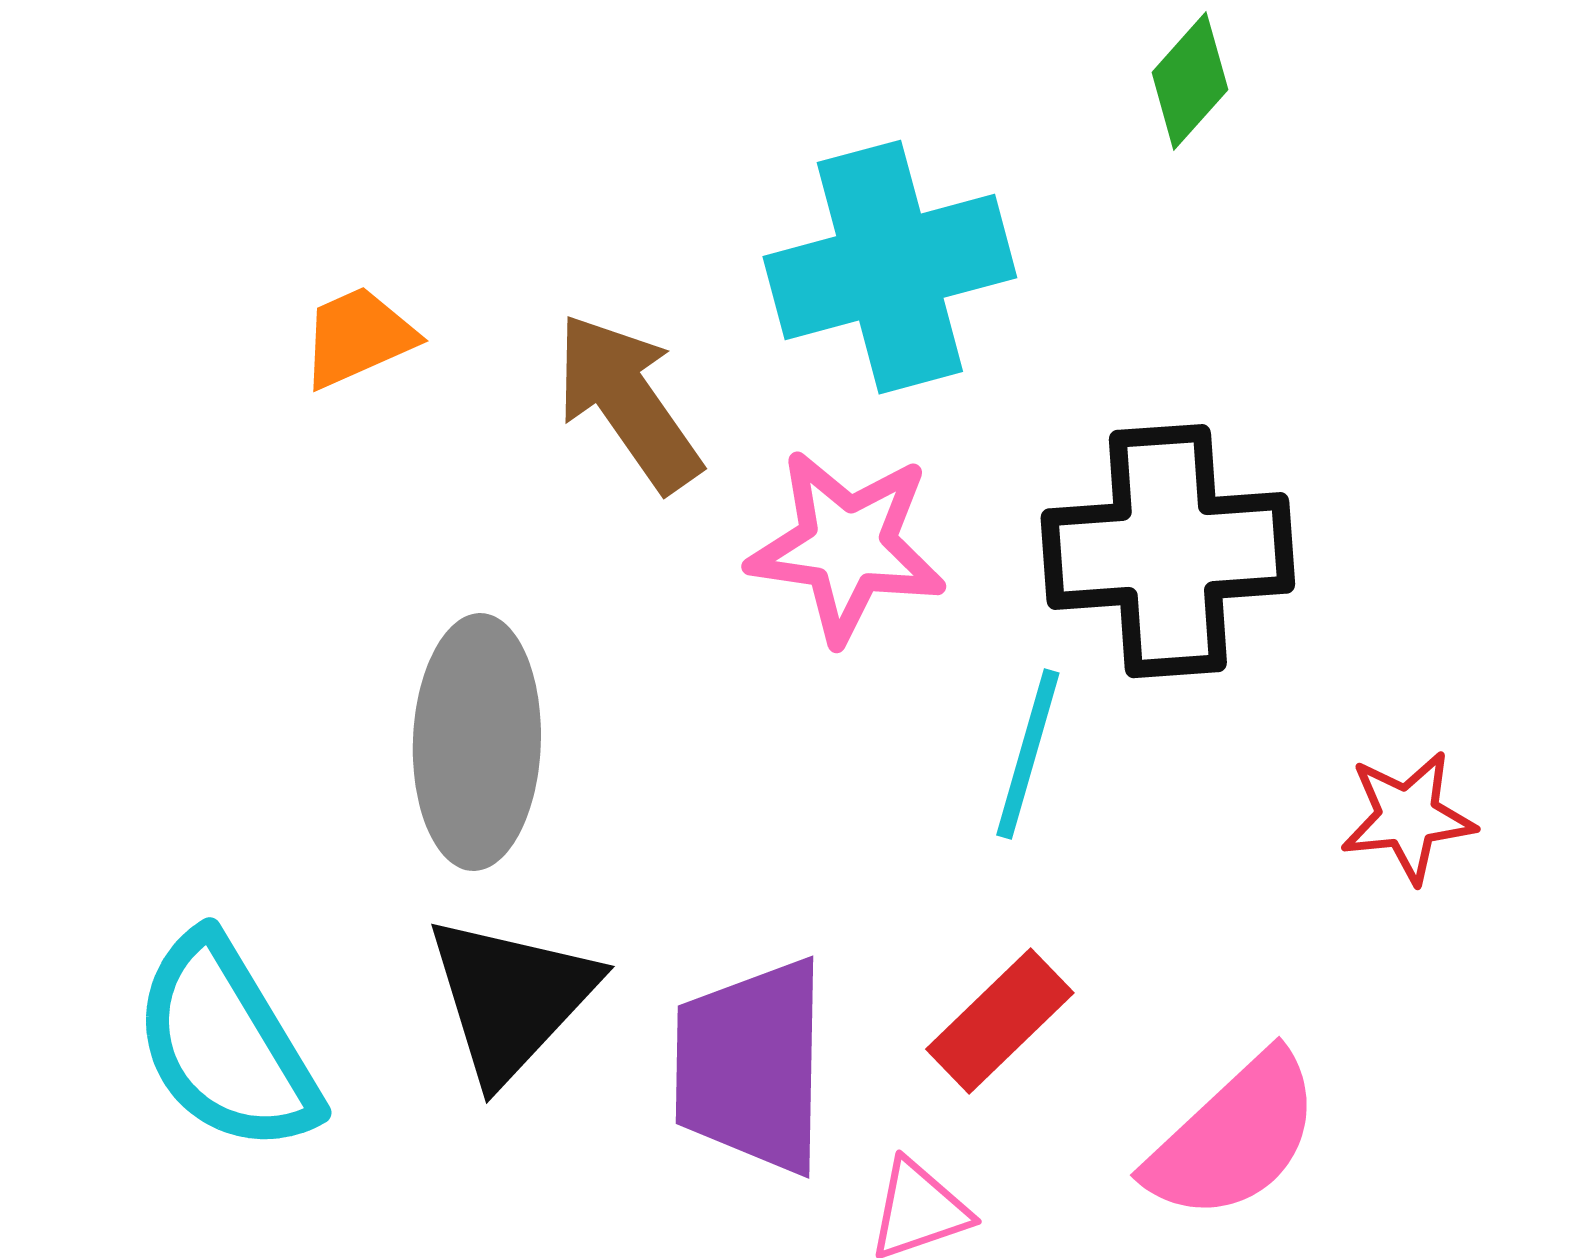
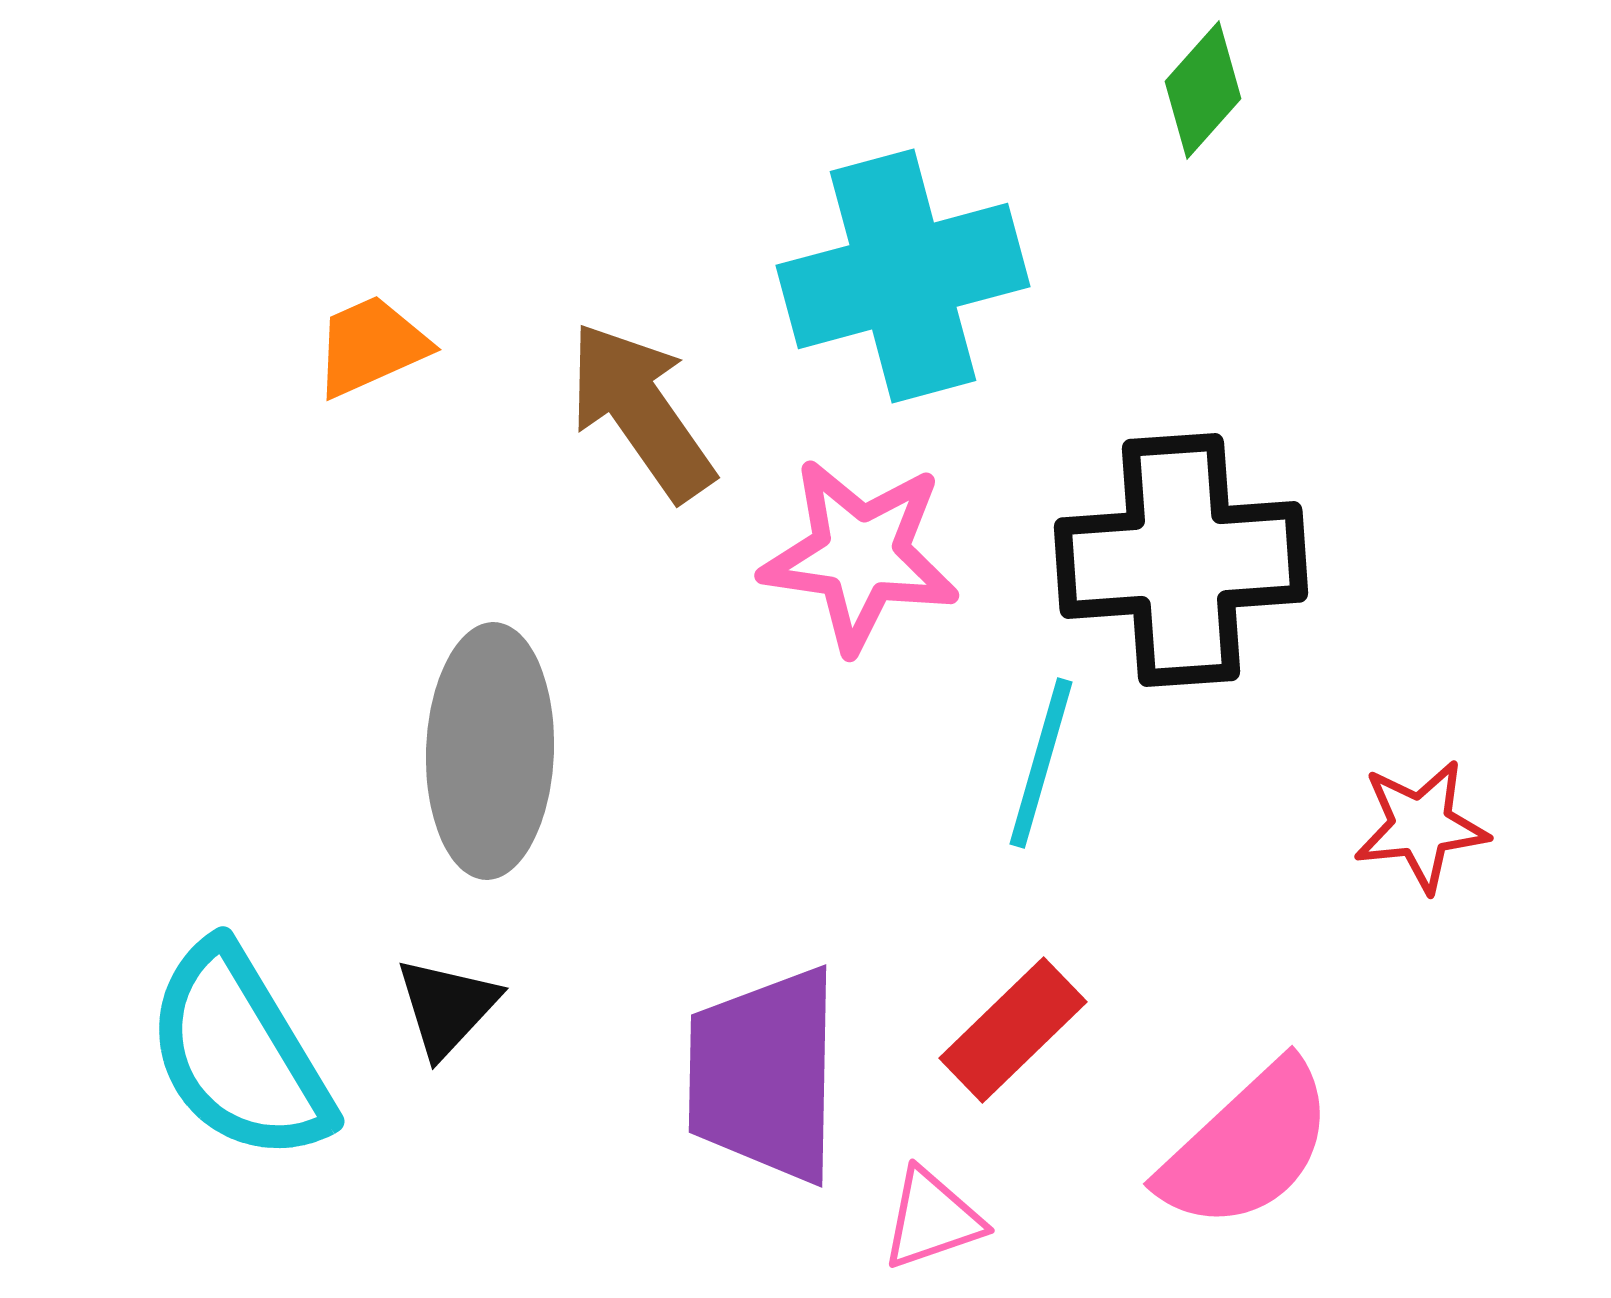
black triangle: (511, 998) -> (447, 1007), moved, size x0.6

